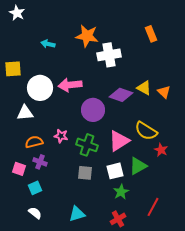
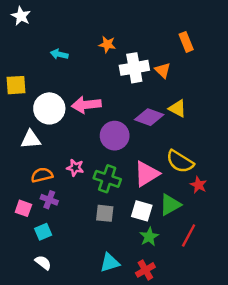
orange star: (87, 36) -> (107, 44), size x0.6
orange triangle: (164, 92) -> (163, 70), moved
white square: (115, 171) -> (142, 211), turned 30
red line: (153, 207) -> (189, 235), moved
cyan triangle: (77, 214) -> (110, 263), moved

